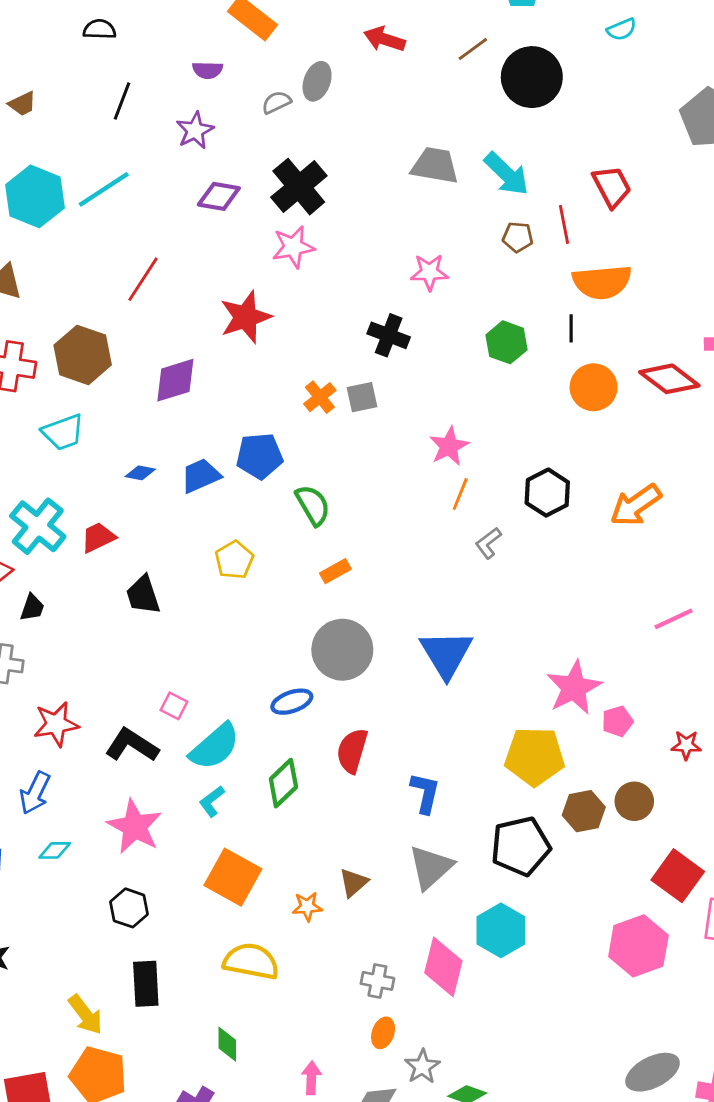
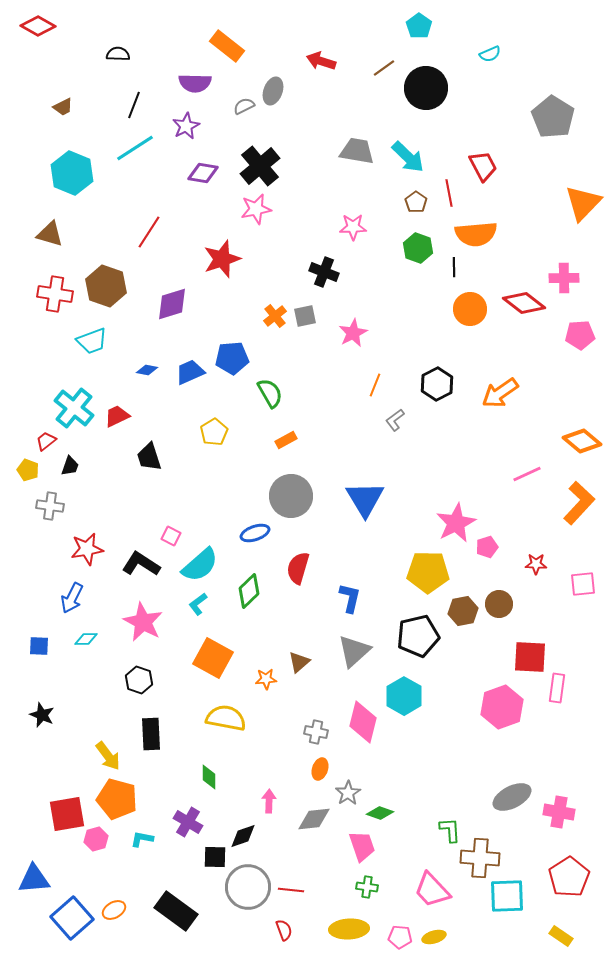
purple semicircle: (208, 70) -> (195, 83), size x1.5
cyan line: (104, 189) -> (135, 148), moved
brown pentagon: (518, 237) -> (416, 202), turned 30
green hexagon: (507, 342) -> (418, 248), moved
pink star: (449, 446) -> (353, 333), moved
red square: (678, 876) -> (530, 657), turned -33

